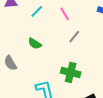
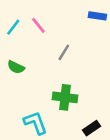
pink line: (65, 14) -> (38, 25), moved

